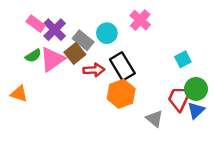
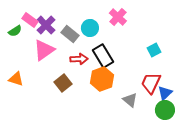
brown square: (75, 53) -> (63, 83), moved
green semicircle: (33, 56) -> (15, 31), moved
green circle: (196, 89) -> (165, 110), moved

